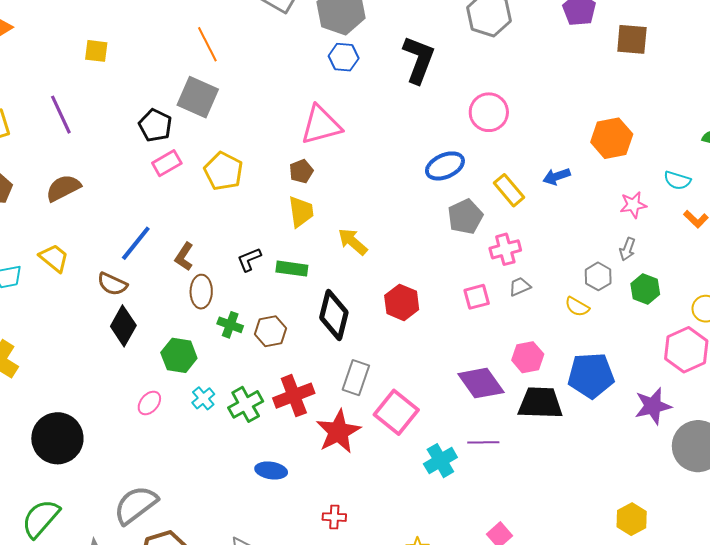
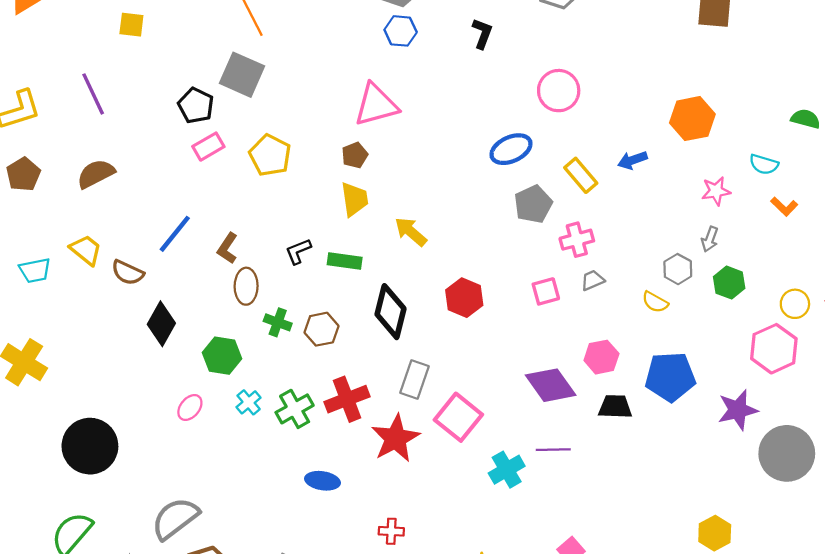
black L-shape: (419, 60) -> (482, 33), size x0.6
brown semicircle: (112, 284) -> (128, 273), moved
black trapezoid: (540, 403) -> (615, 407), size x0.7

